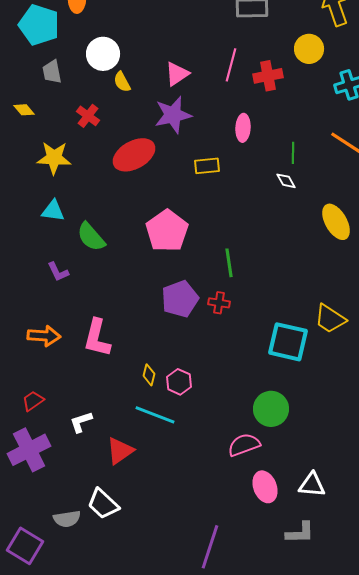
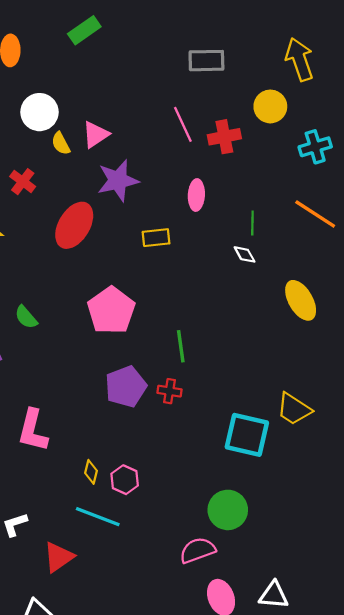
pink line: (231, 65) -> (183, 124), turned -40
pink triangle: (177, 74) -> (96, 134), moved
red ellipse: (134, 155) -> (74, 225), turned -30
green semicircle: (91, 237) -> (26, 317), size x0.7

